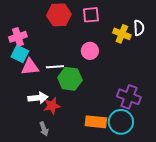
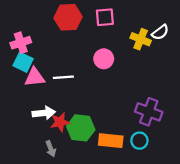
white semicircle: (139, 28) -> (160, 32), turned 56
green hexagon: (70, 79) -> (81, 128), moved
cyan circle: (121, 122) -> (139, 141), size x0.6

